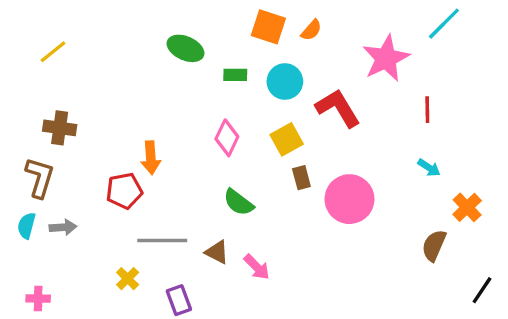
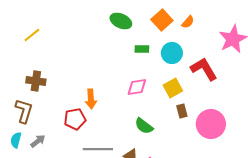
orange square: (268, 27) -> (162, 20), turned 30
green ellipse: (186, 48) -> (121, 21), moved
pink diamond: (227, 138) -> (137, 87), turned 55
gray arrow: (63, 227) -> (38, 141), turned -35

